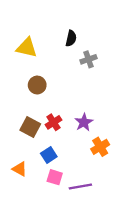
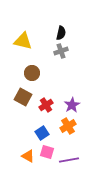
gray cross: (88, 59) -> (61, 51), moved
brown square: (30, 127) -> (23, 97), moved
orange cross: (100, 147) -> (68, 126), moved
orange triangle: (20, 169) -> (28, 156), moved

